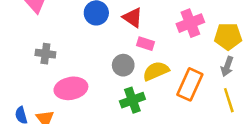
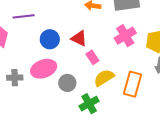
pink rectangle: (145, 44) -> (92, 57), turned 48
gray circle: (123, 65) -> (67, 83), moved
pink ellipse: (71, 88) -> (44, 69), moved

